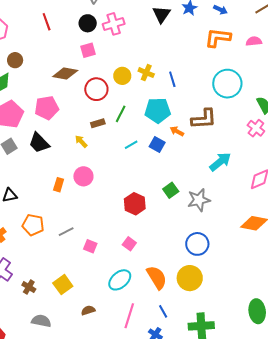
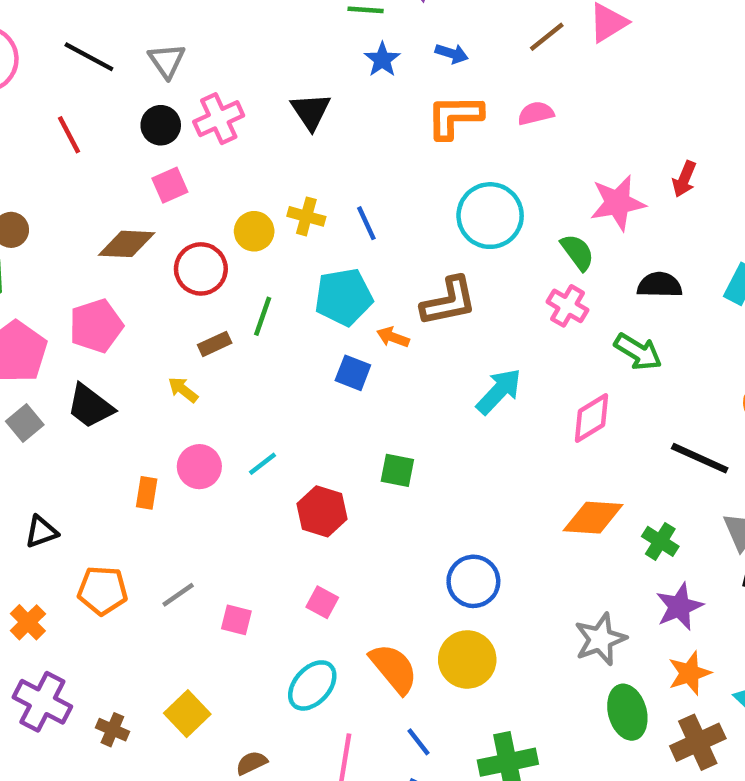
black triangle: (162, 14) -> (311, 111), moved
cyan line: (131, 145) -> (262, 464), moved
green square: (171, 190) -> (397, 470), turned -35
gray star: (199, 200) -> (600, 639), moved

